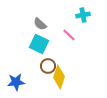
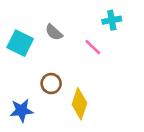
cyan square: (39, 44) -> (20, 43), moved
brown circle: (48, 66) -> (51, 84), moved

